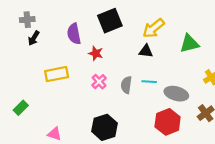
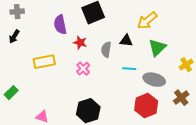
yellow arrow: (153, 28) -> (147, 21), moved
black arrow: (34, 38) -> (14, 37), moved
green triangle: (189, 44) -> (157, 48), moved, turned -30
gray semicircle: (126, 85) -> (106, 50), moved

